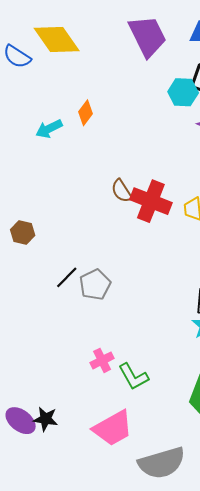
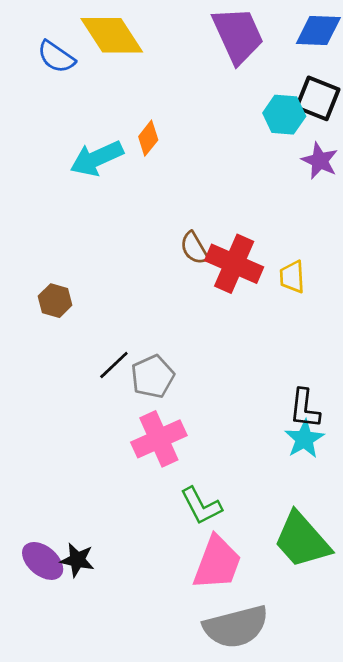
cyan arrow: (49, 129) -> (97, 158), size x1.4
pink cross: (102, 360) -> (159, 439), moved, size x1.6
pink trapezoid: (113, 428) -> (217, 563), moved, turned -42

